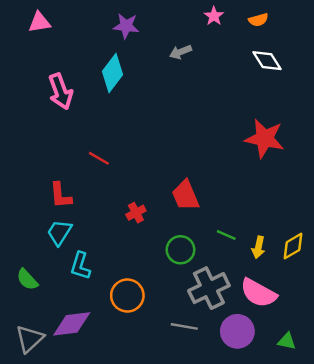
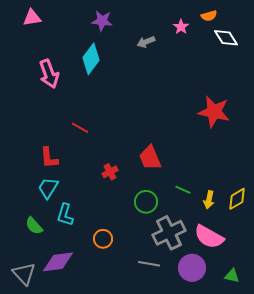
pink star: (214, 16) -> (181, 27), moved
white diamond: (267, 61) -> (226, 38), moved
green semicircle: (27, 279) -> (34, 226), moved
orange circle: (127, 296) -> (103, 239), size x0.7
gray triangle: (30, 339) -> (24, 274), turned -30

